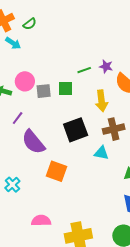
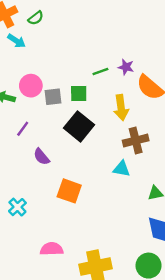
black square: (76, 130) -> (79, 126), moved, turned -30
purple semicircle: (33, 142) -> (42, 157), size x0.6

